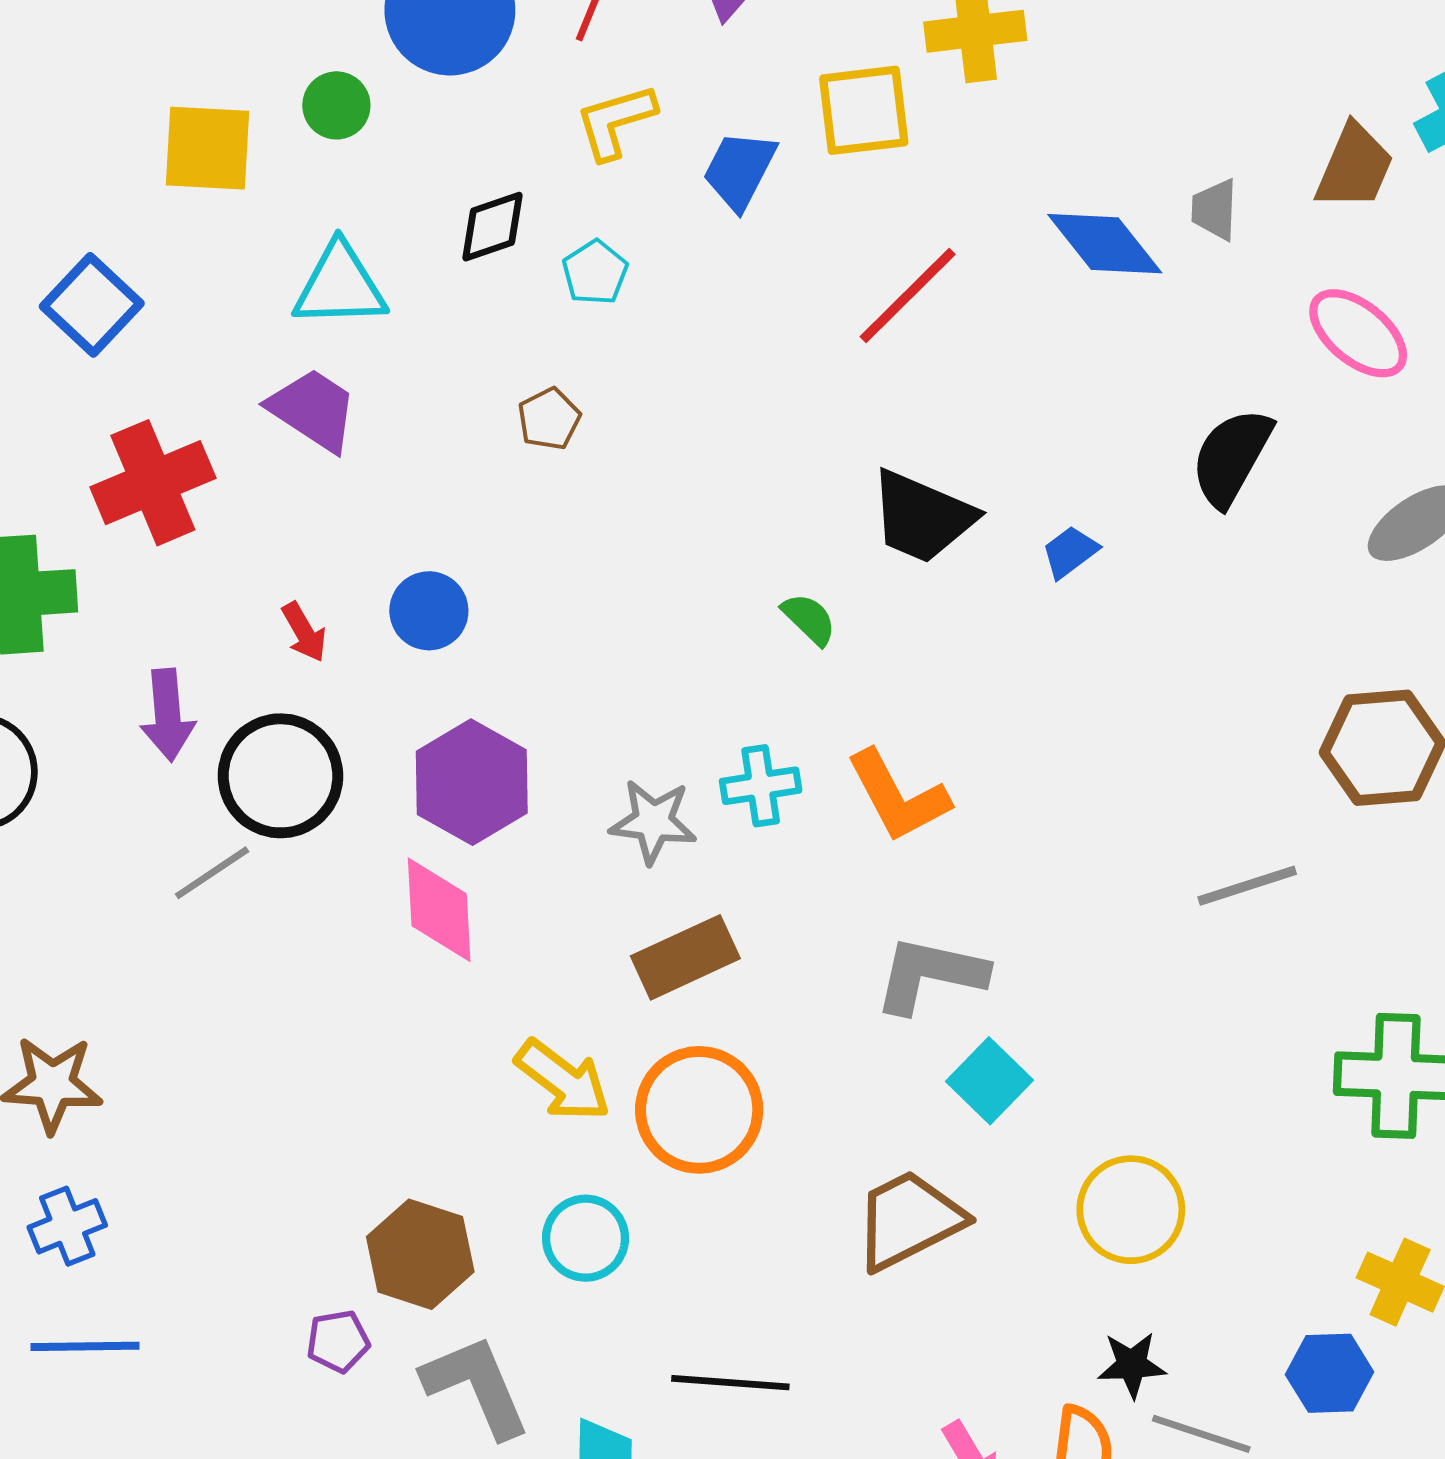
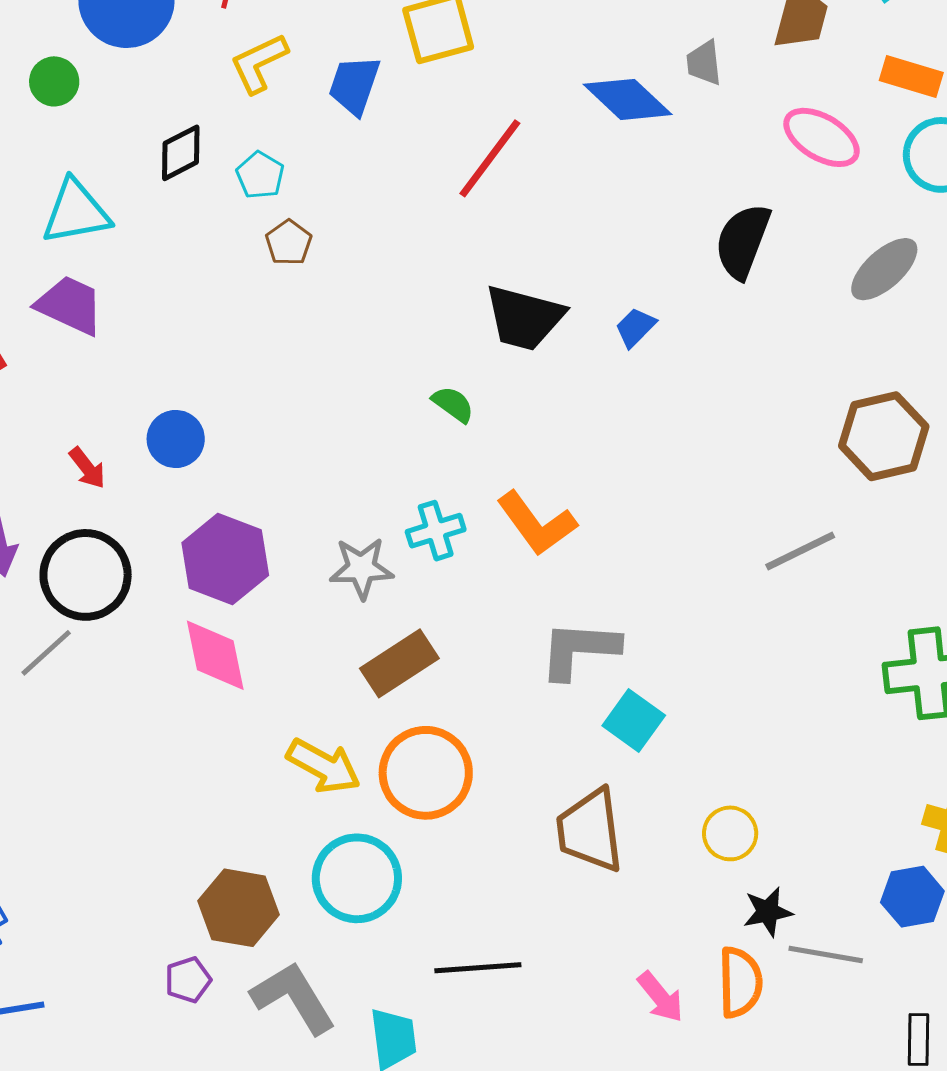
brown pentagon: (549, 419) -> (289, 243), moved
yellow circle: (1131, 1210) -> (730, 833), moved, size x0.7
brown trapezoid: (909, 1220) -> (590, 830), turned -62
cyan circle: (586, 1238) -> (357, 878), size x1.4

